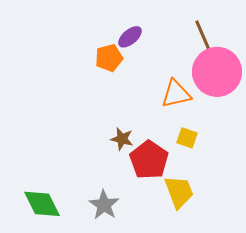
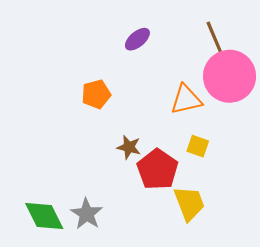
orange pentagon: (109, 58) -> (96, 94), moved
gray star: (104, 205) -> (87, 214), moved

